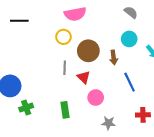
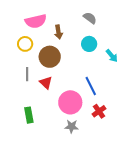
brown arrow: (114, 58) -> (58, 32), moved
pink circle: (96, 98) -> (70, 102), moved, size x1.5
red cross: (143, 115) -> (99, 111), moved, turned -32

